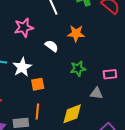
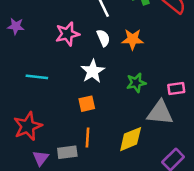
white semicircle: (52, 46) -> (103, 38), moved, turned 32
white star: (22, 67) -> (93, 71), moved
gray triangle: (96, 93) -> (160, 113), size x1.6

